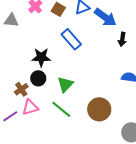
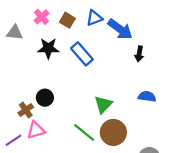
black star: (41, 57) -> (48, 48), moved
green triangle: (65, 84) -> (103, 104), moved
green line: (61, 109) -> (84, 132), moved

